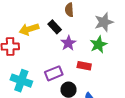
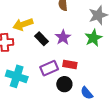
black rectangle: (55, 27) -> (42, 39), moved
red rectangle: (84, 66) -> (70, 65), moved

